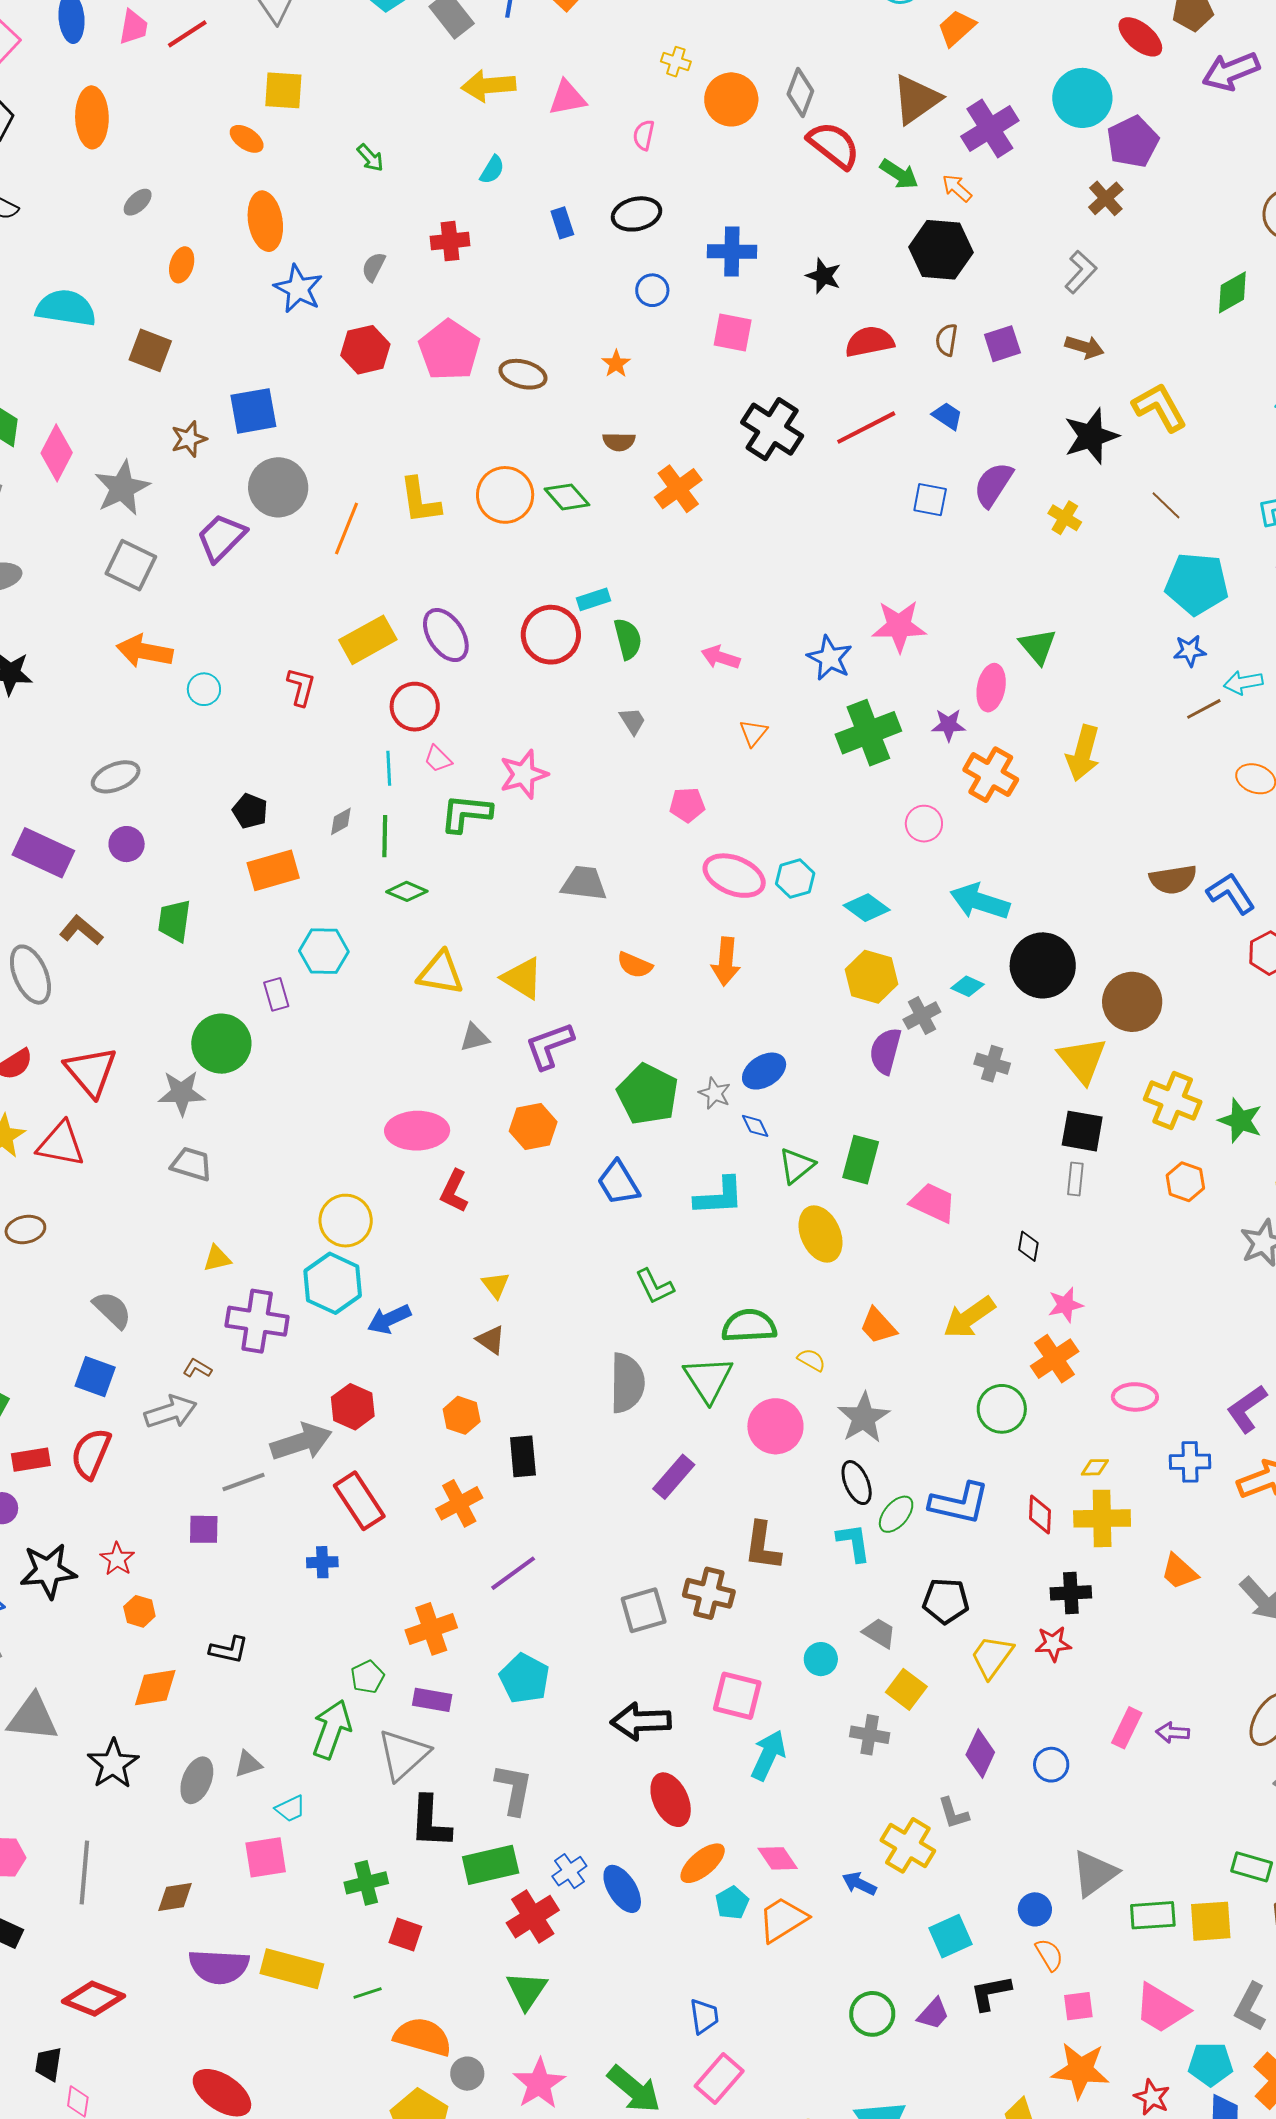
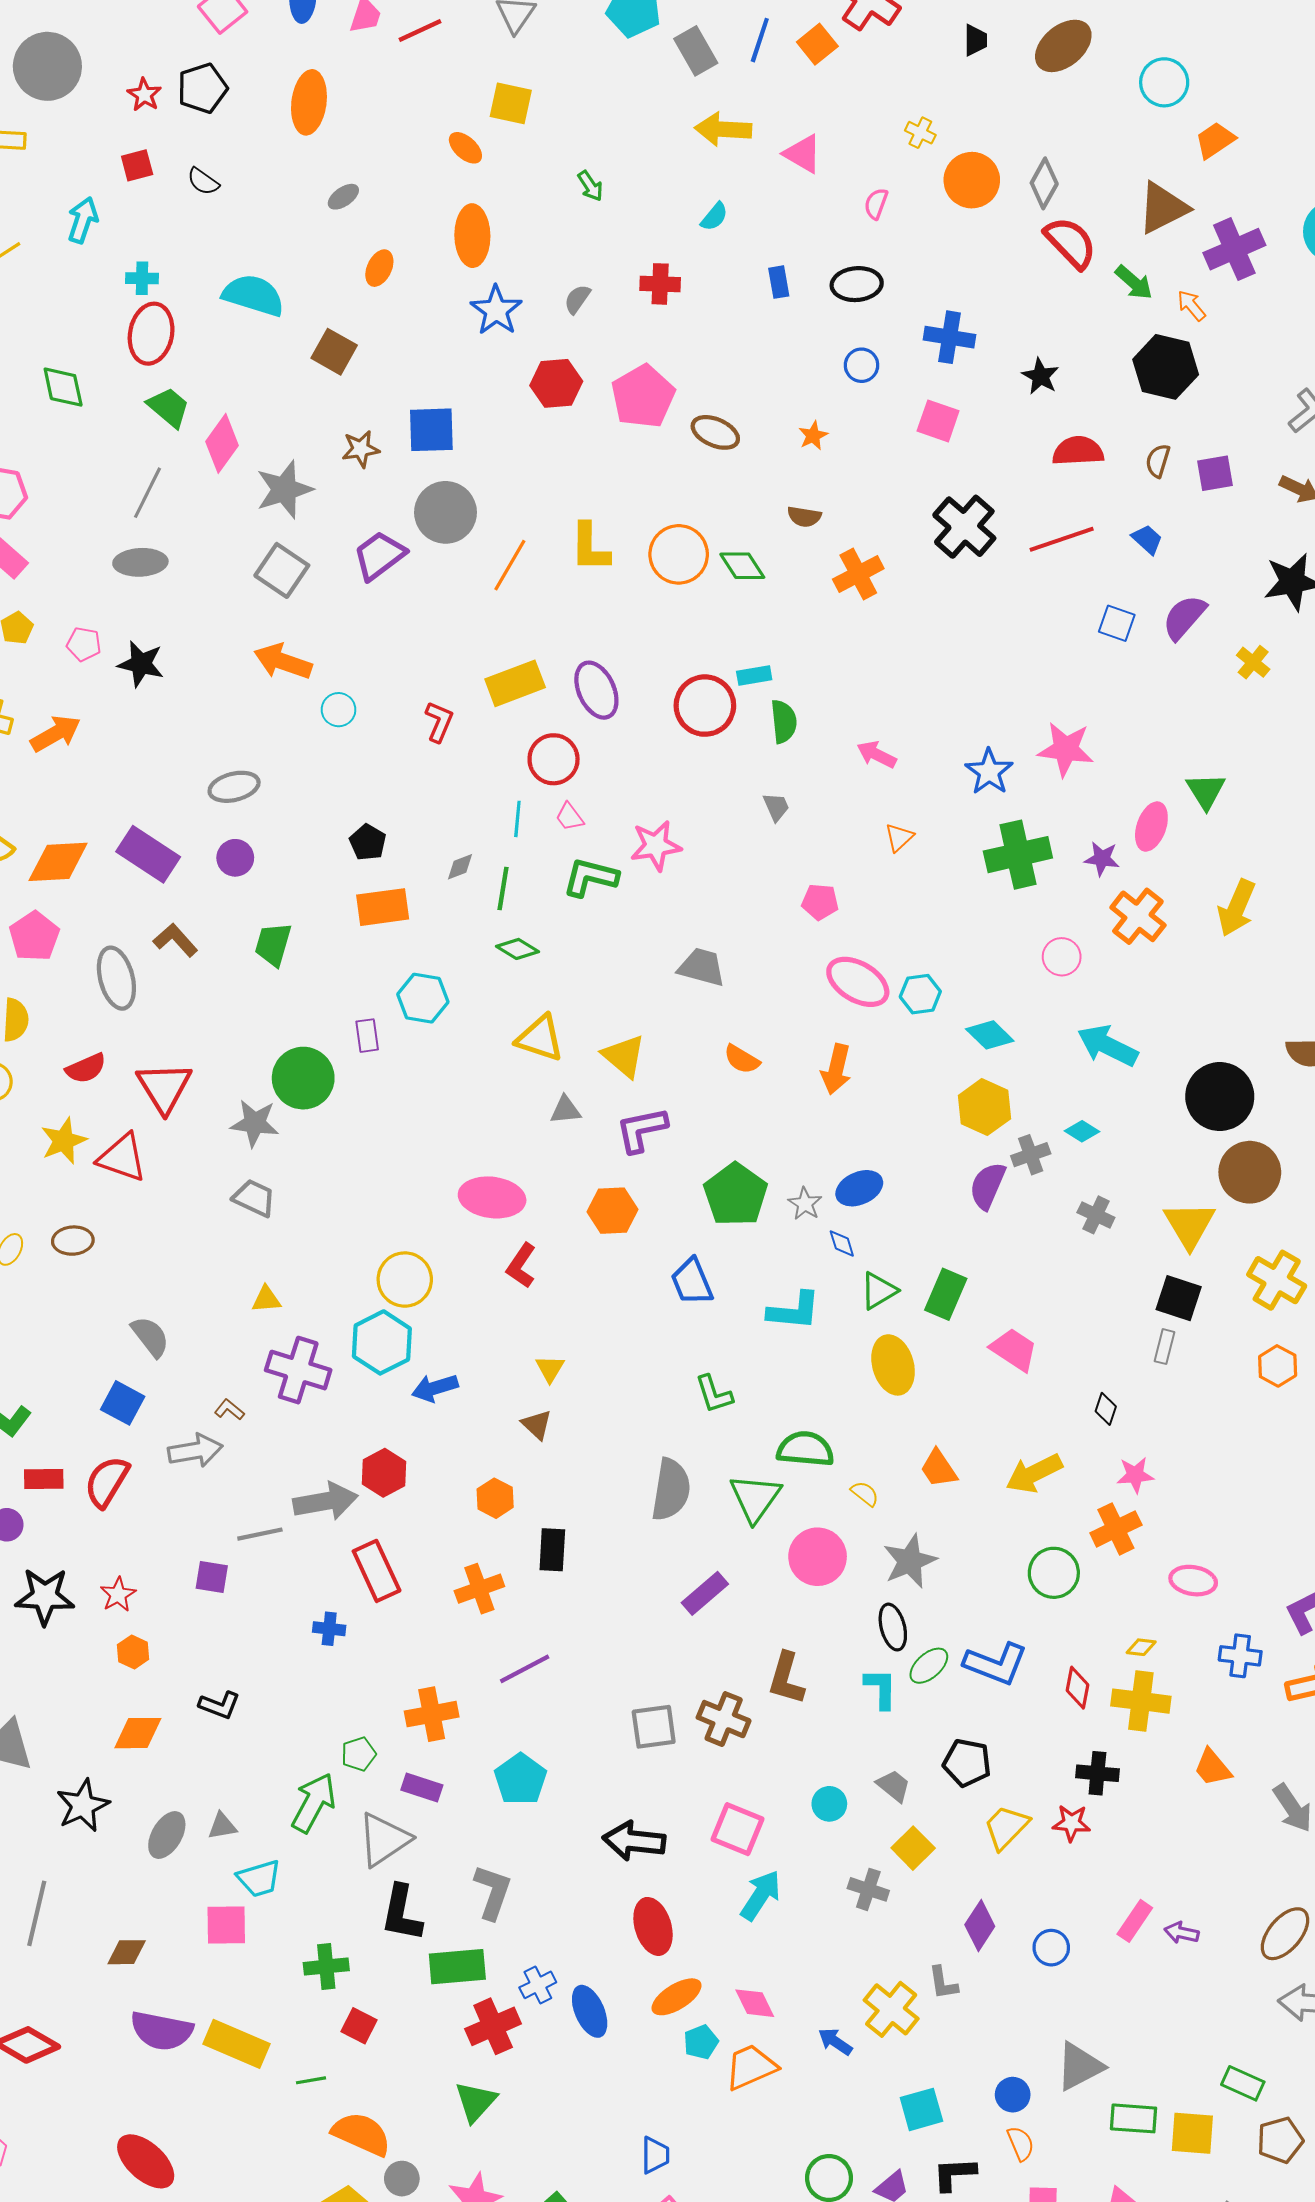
pink triangle: (567, 98) -> (803, 154), turned 33
black circle: (1043, 965) -> (1220, 1097), moved
cyan trapezoid: (290, 1809) -> (259, 1879), size x1.4

